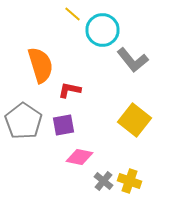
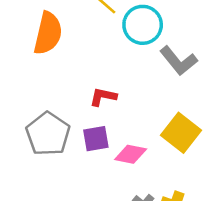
orange semicircle: (40, 65) -> (48, 33), moved, turned 30
pink diamond: (80, 157) -> (131, 154), moved

